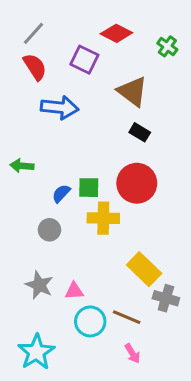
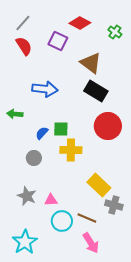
blue arrow: (60, 108) -> (45, 89), moved
black rectangle: (140, 132) -> (96, 91), size x1.6
red circle: (137, 183) -> (108, 126), moved
pink arrow: (132, 353) -> (91, 243), size x1.5

